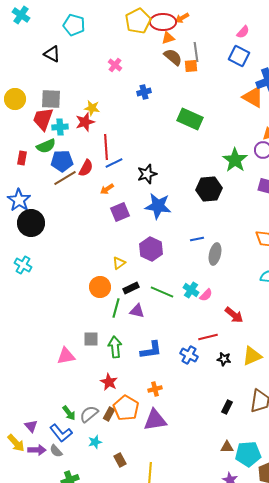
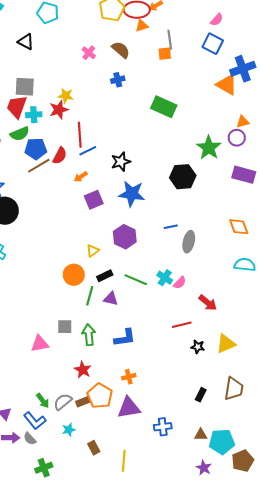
brown semicircle: (173, 57) -> (121, 50), moved
blue cross: (189, 355) -> (163, 427), moved, turned -36
brown rectangle: (109, 414) -> (83, 402), turned 40

